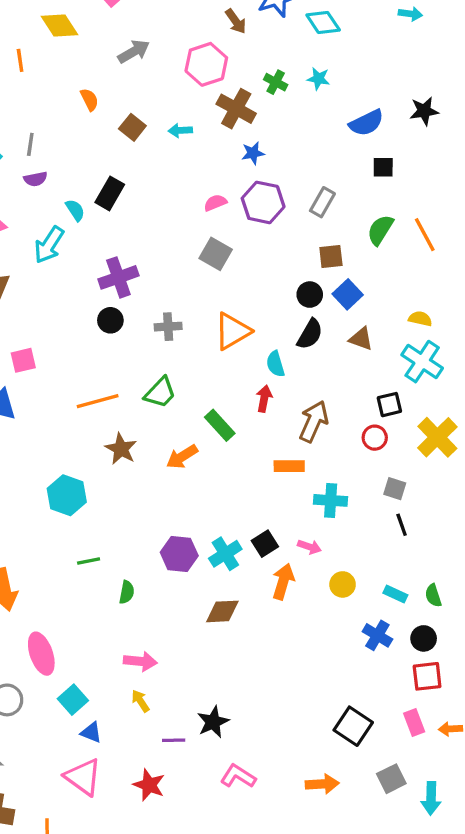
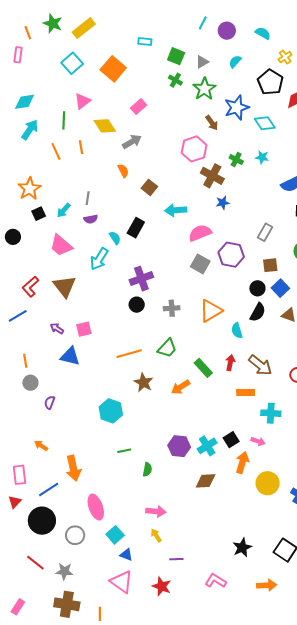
gray arrow: (134, 52) -> (132, 142), moved
cyan arrow: (180, 130) -> (176, 210), moved, size x1.5
purple hexagon: (263, 202) -> (231, 255), moved
pink semicircle: (215, 203) -> (200, 233), size x1.6
red arrow: (264, 399) -> (230, 363), moved
brown arrow: (314, 421) -> (260, 365), turned 105
yellow circle: (343, 584) -> (268, 483), moved, size x1.5
black star: (213, 722) -> (242, 547), moved

